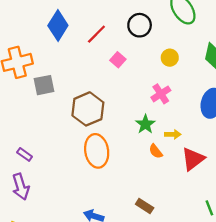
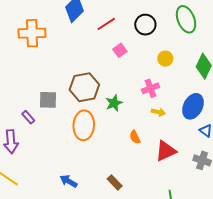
gray square: (44, 85) -> (48, 100), moved
green star: (145, 124) -> (114, 103), moved
yellow arrow: (173, 134) -> (158, 112), moved
purple rectangle: (25, 154) -> (28, 117), moved

